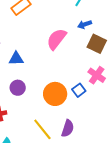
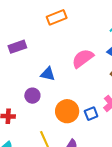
blue triangle: (16, 59) -> (48, 74), moved

